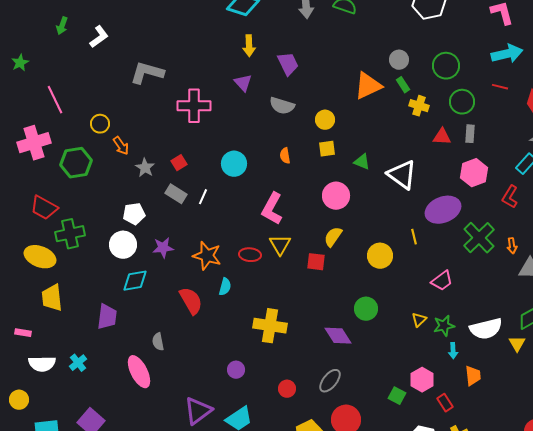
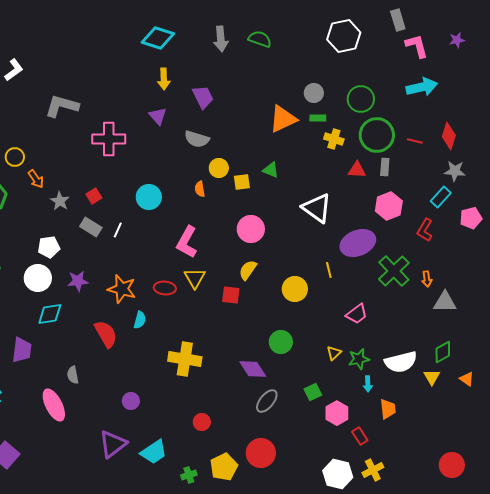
green rectangle: (403, 85) -> (318, 118), turned -56
red line: (500, 87) -> (415, 141), moved
green circle: (462, 102) -> (377, 135), size x1.4
yellow circle: (325, 120) -> (219, 168), moved
green triangle: (362, 162) -> (271, 170), moved
purple circle: (236, 370) -> (131, 401), moved
gray ellipse: (330, 381) -> (267, 401), moved
green square: (397, 396) -> (313, 392), moved, turned 36

